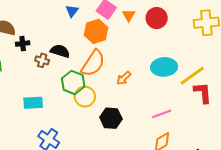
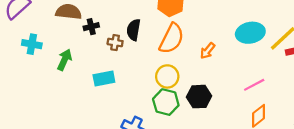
black semicircle: (60, 51) -> (134, 30), turned -90
green hexagon: (73, 82) -> (166, 102), moved
cyan rectangle: (33, 103) -> (104, 78), moved

